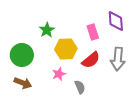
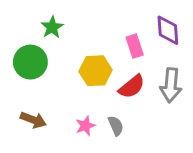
green star: (47, 30) -> (52, 27), moved
green circle: (22, 55) -> (30, 62), moved
pink star: (59, 74) -> (85, 126), moved

